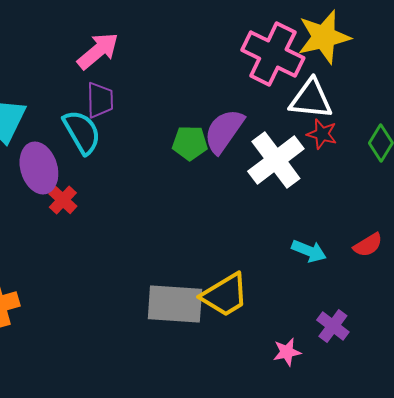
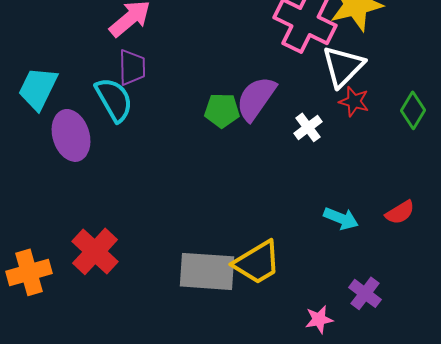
white triangle: (311, 99) -> (343, 66), turned -51
white cross: (276, 160) -> (308, 127), size x0.5
red cross: (63, 200) -> (95, 251), moved, size x1.6

